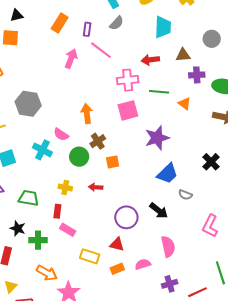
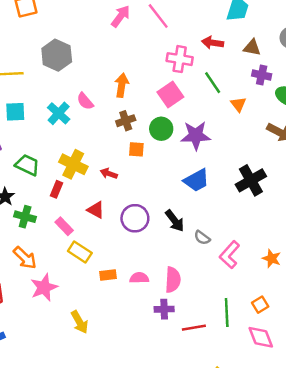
green line: (159, 92) -> (213, 83), turned 36
pink square: (128, 110) -> (170, 95), turned -35
green circle: (79, 157) -> (161, 129), moved
black cross: (211, 162) -> (251, 180), size x1.4
yellow cross: (65, 188) -> (73, 164), size x1.6
gray semicircle: (185, 195) -> (202, 238), moved
pink rectangle: (68, 230) -> (64, 226), moved
red triangle: (117, 244) -> (96, 210), moved
pink semicircle: (168, 247) -> (173, 280), moved

